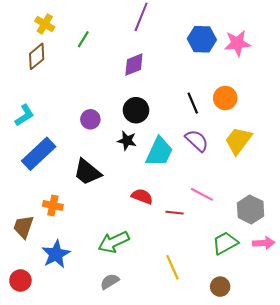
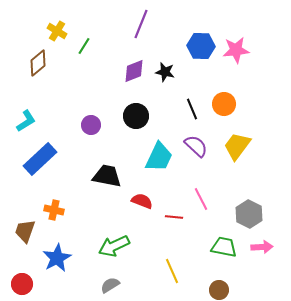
yellow cross: (45, 24) -> (57, 31), moved
black star: (127, 141) -> (165, 72), moved
black trapezoid: (87, 172) -> (107, 176), moved, turned 152
pink line: (202, 194) -> (201, 199), turned 35
green trapezoid: (225, 243) -> (224, 247), turned 40

